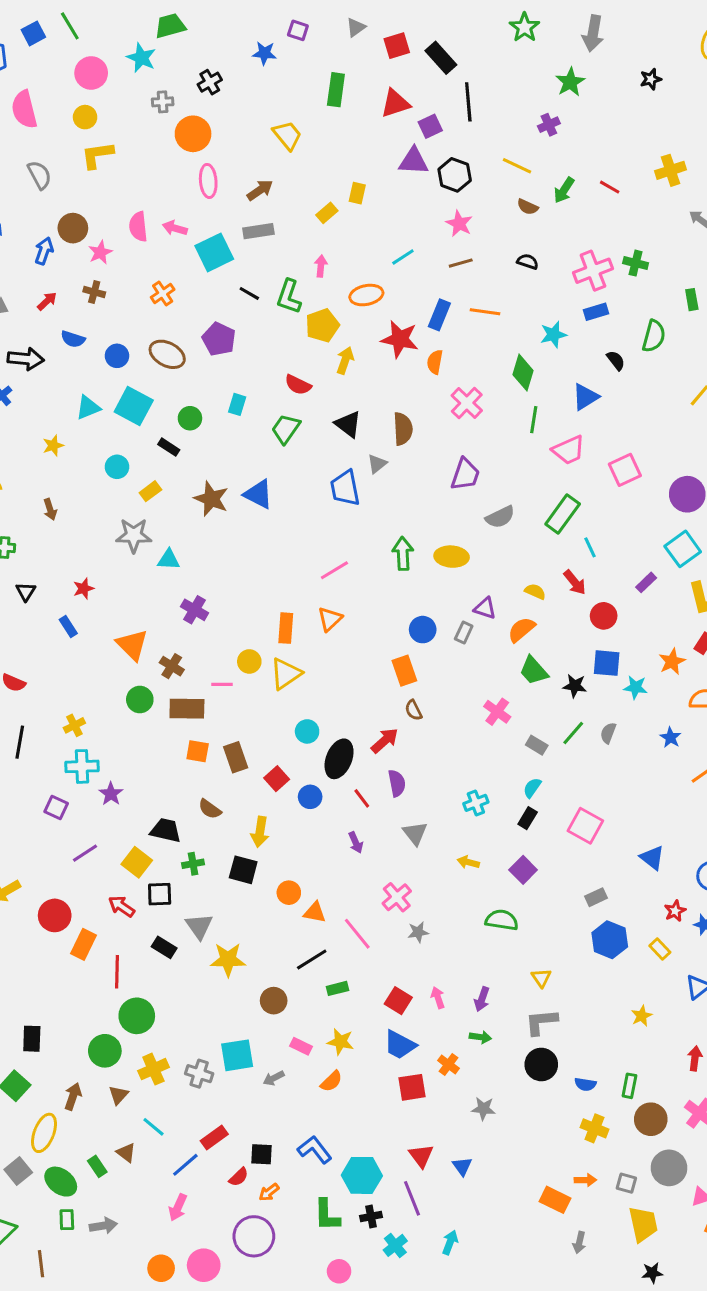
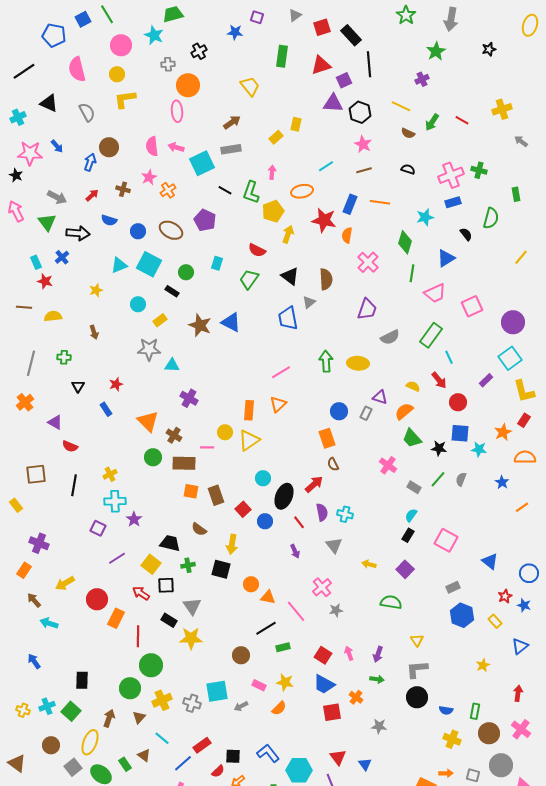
pink ellipse: (208, 181) -> (177, 111), moved
pink star: (100, 252) -> (149, 177), moved
cyan cross: (476, 803) -> (345, 514), moved, turned 35
yellow star: (228, 960) -> (191, 638), moved

